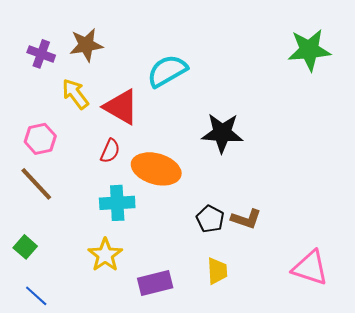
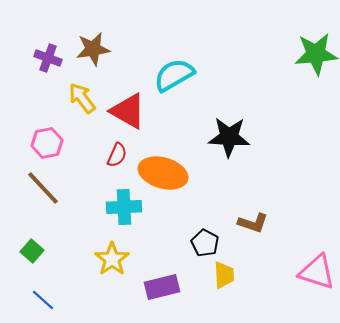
black pentagon: (210, 219) -> (205, 243), moved

